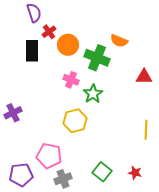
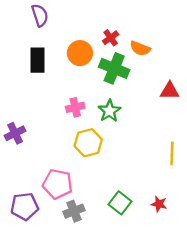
red cross: (49, 32) -> (111, 38), moved
pink cross: (71, 80) -> (75, 107), moved, turned -35

